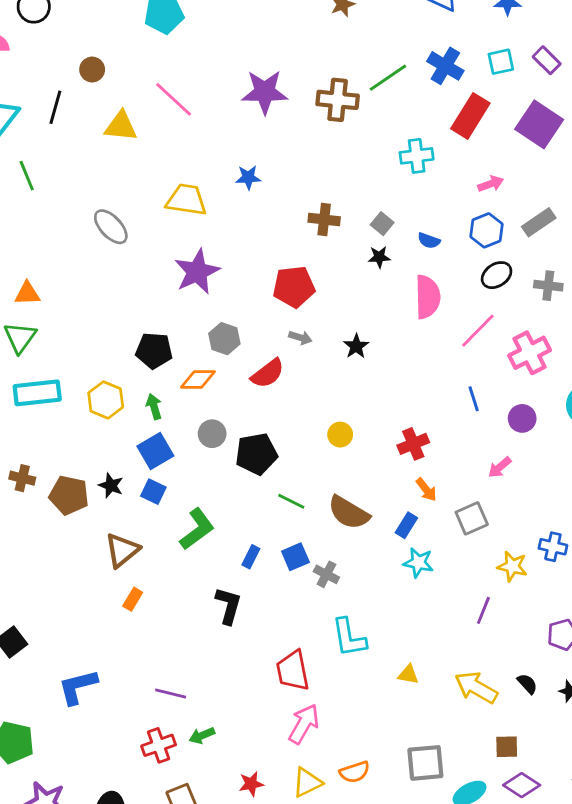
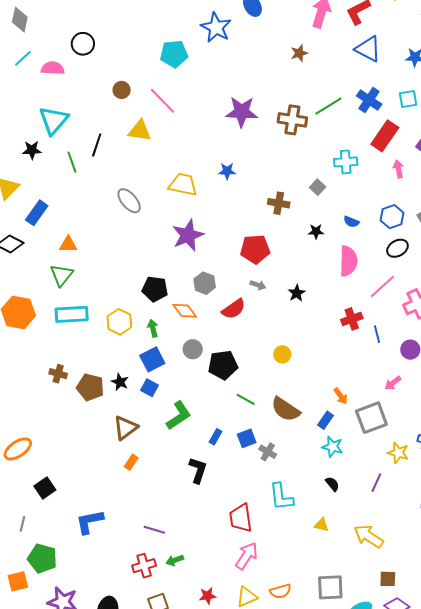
pink line: (174, 99) -> (162, 101), moved
black line: (55, 107) -> (97, 145), moved
pink arrow: (491, 184) -> (398, 169), moved, turned -84
gray square: (382, 224) -> (318, 187), moved
orange diamond: (198, 379) -> (185, 311), turned 50
red cross: (413, 444) -> (352, 319), moved
gray square: (472, 518) -> (371, 418), size x1.4
black semicircle: (527, 684) -> (332, 484), moved

